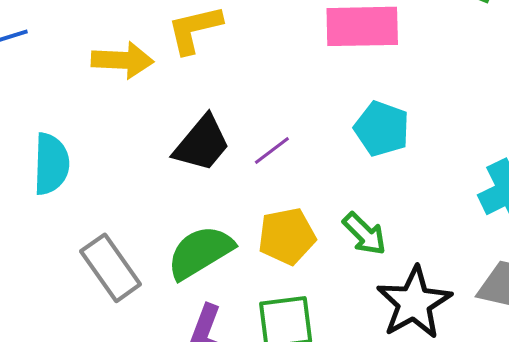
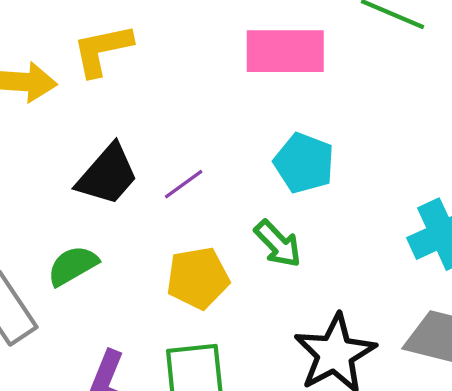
green arrow: (364, 234) -> (278, 244), moved
green semicircle: (200, 252) -> (73, 266), moved, size x0.7

